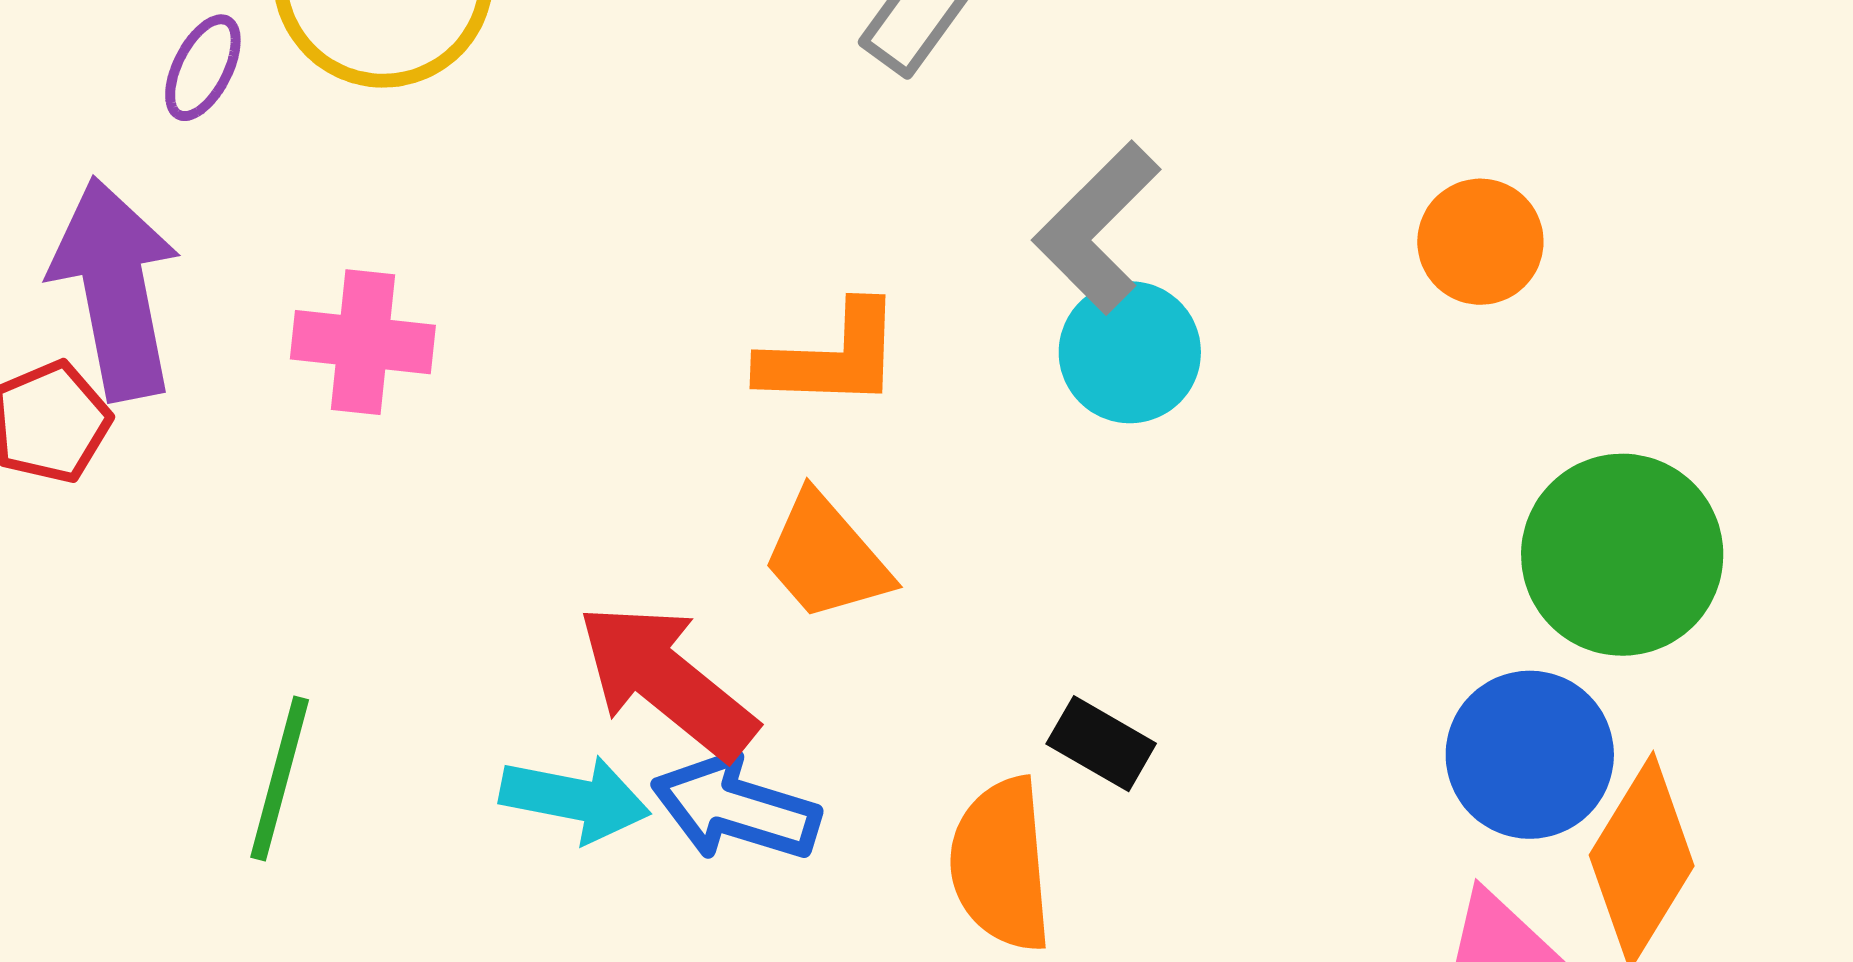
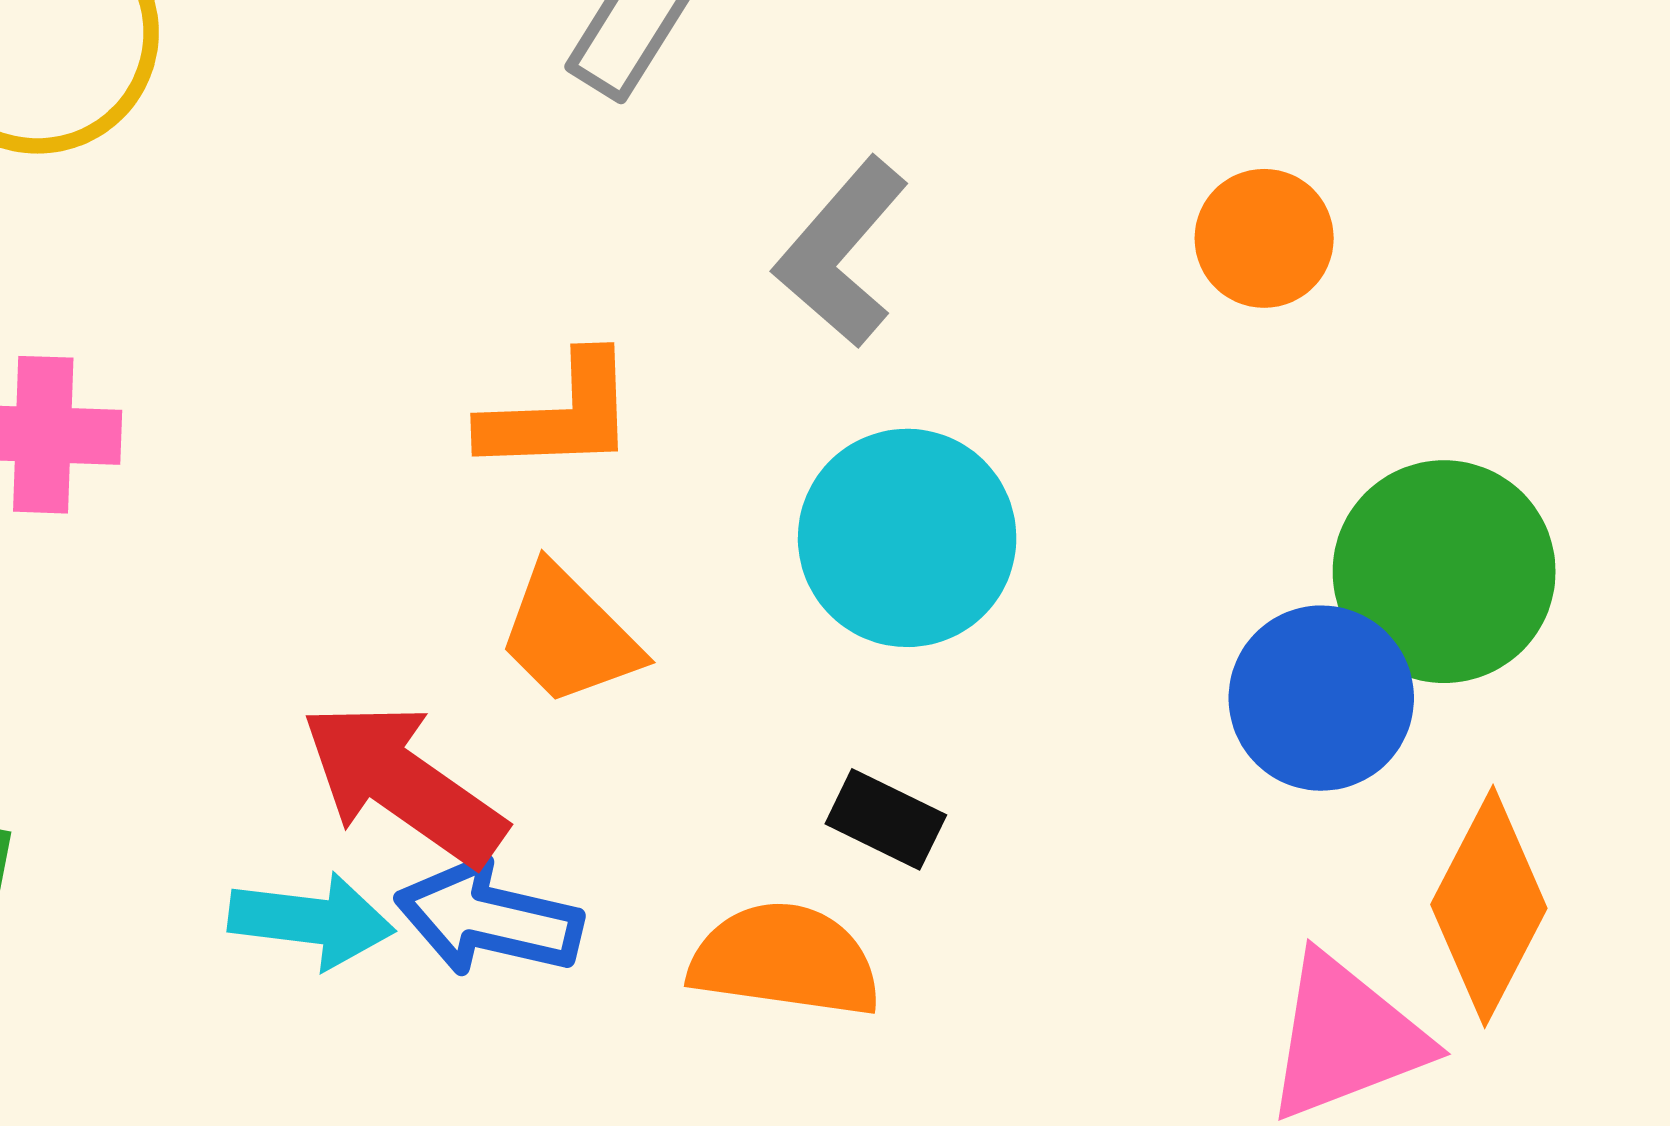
cyan circle: (1130, 352) -> (907, 538), moved, size x1.4
blue circle: (1530, 755) -> (1321, 698), moved
orange semicircle: (1001, 864) -> (785, 960), turned 107

